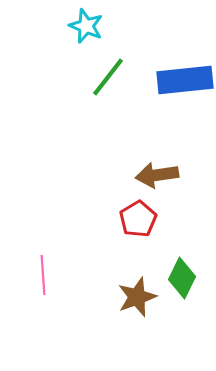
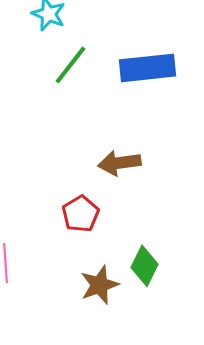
red pentagon: (138, 219) -> (80, 214), moved

